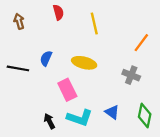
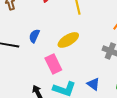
yellow ellipse: (84, 63) -> (68, 40), turned -45

